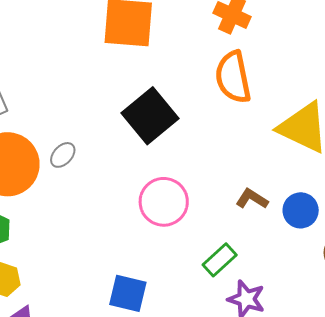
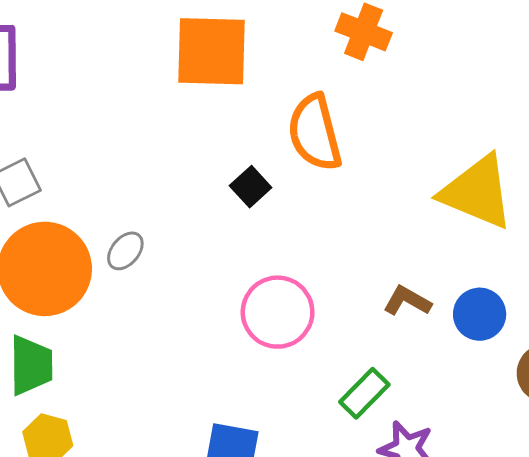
orange semicircle: (233, 77) -> (315, 133), moved
black square: (150, 116) -> (251, 187), size x0.5

